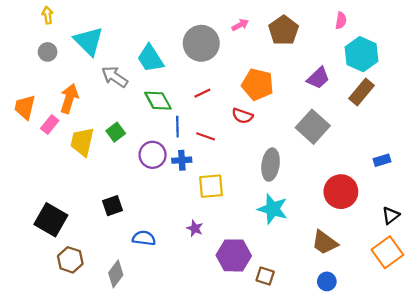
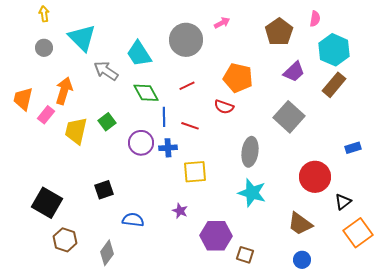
brown pentagon: (284, 30) -> (279, 32), moved
black triangle: (391, 215) -> (343, 202), moved

